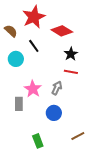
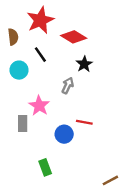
brown semicircle: (11, 31) -> (13, 37), turned 40
red line: (71, 72) -> (84, 122), moved
gray arrow: (57, 88) -> (68, 85), moved
brown line: (78, 136) -> (110, 180), moved

